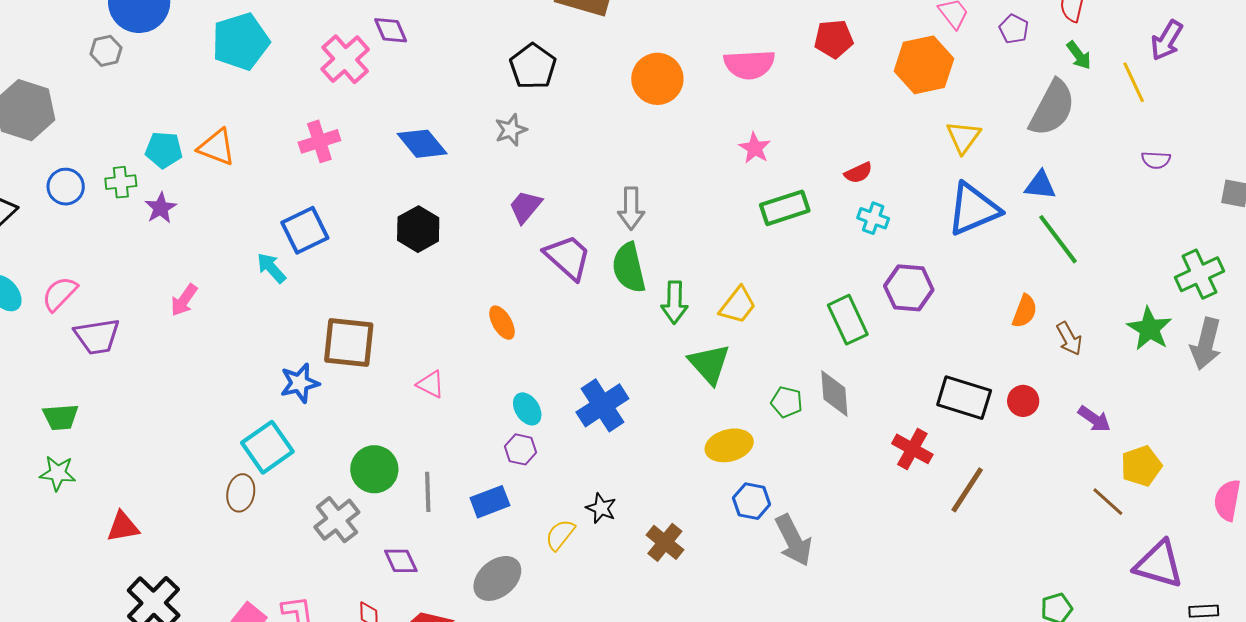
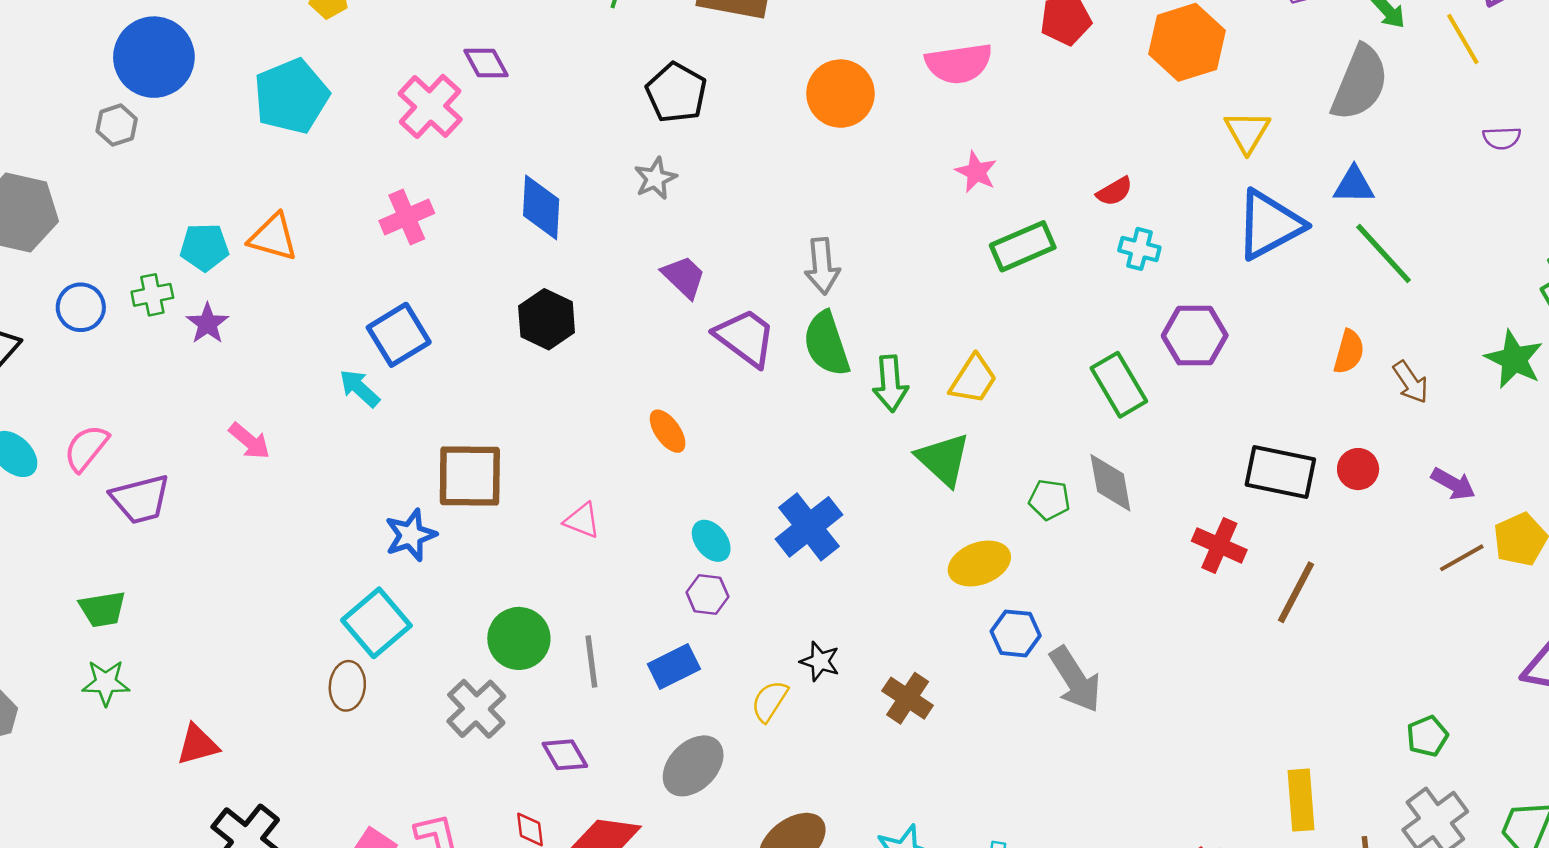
blue diamond: (422, 144) -> (541, 207), turned 48
purple trapezoid: (525, 207) -> (684, 277), turned 99
pink arrow: (184, 300) -> (249, 441), turned -80
brown line: (1108, 502) -> (1462, 558), moved, turned -66

